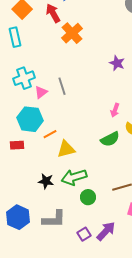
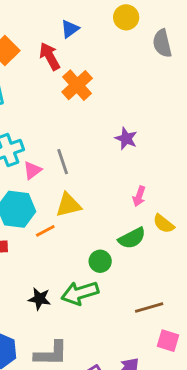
purple star: (117, 63) -> (126, 139), moved
yellow triangle: (66, 149) -> (68, 205), moved
green circle: (88, 197) -> (100, 261), moved

